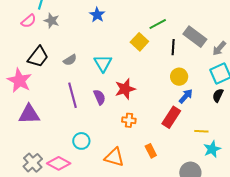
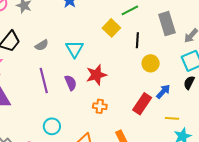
gray rectangle: (195, 37) -> (167, 24), turned 35
black line: (173, 47) -> (137, 40), moved
blue arrow: (186, 96) -> (163, 92), moved

